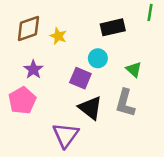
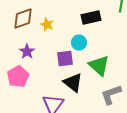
green triangle: (134, 69) -> (99, 66), moved, size x1.6
purple square: (80, 78) -> (65, 59), turned -30
gray L-shape: (125, 103) -> (111, 95), moved, turned 55

